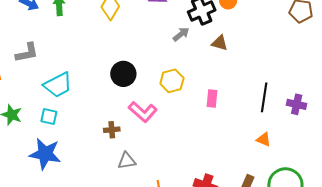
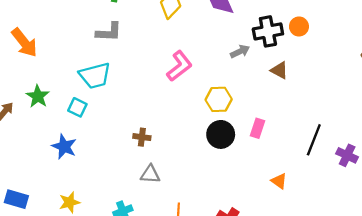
gray L-shape: (27, 53) -> (109, 32), moved
black circle: (123, 74) -> (221, 134), moved
pink L-shape: (143, 112) -> (179, 66), moved, turned -92
orange triangle: (264, 139) -> (279, 181), moved
blue star: (45, 154) -> (64, 147), size x0.7

